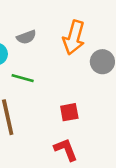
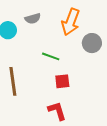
green line: (23, 78) -> (51, 56), moved

